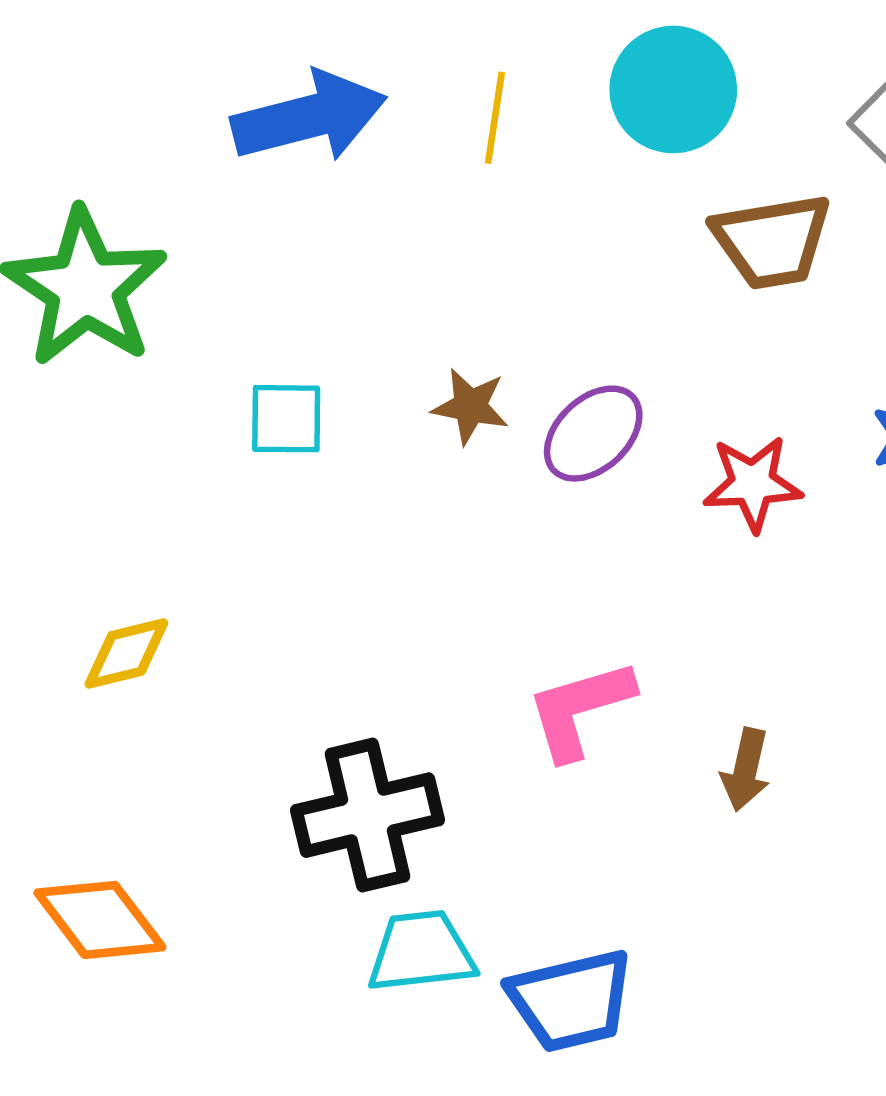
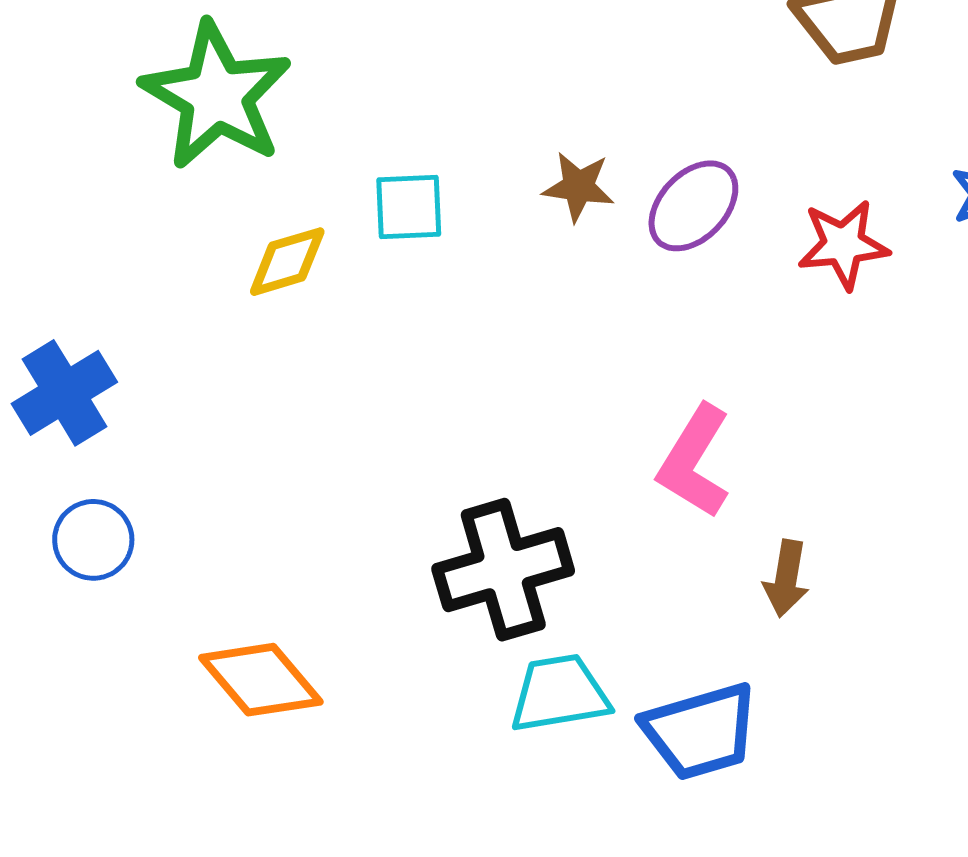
yellow diamond: (126, 653) -> (287, 262), moved
pink L-shape: (580, 709) -> (694, 461), turned -39
brown arrow: (746, 770) -> (786, 578), moved

